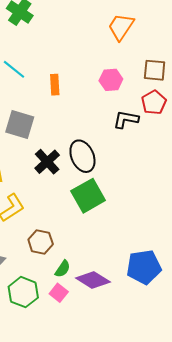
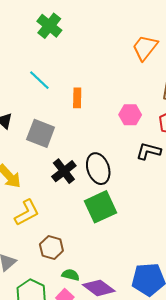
pink hexagon: (111, 80) -> (130, 115), moved
black L-shape: (126, 119) -> (149, 151), moved
green semicircle: (63, 269) -> (71, 275), turned -114

